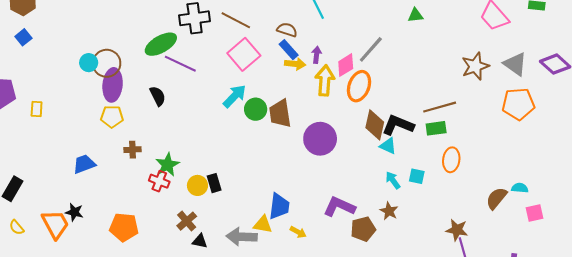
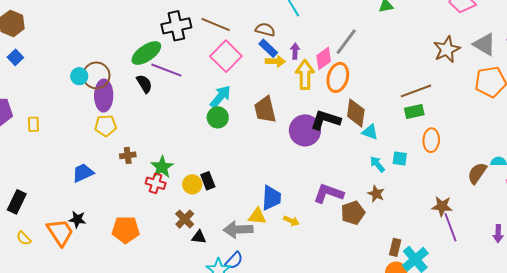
black semicircle: (158, 96) -> (144, 84), moved
green circle: (256, 109) -> (218, 117), moved
black L-shape: (398, 125) -> (326, 120), moved

